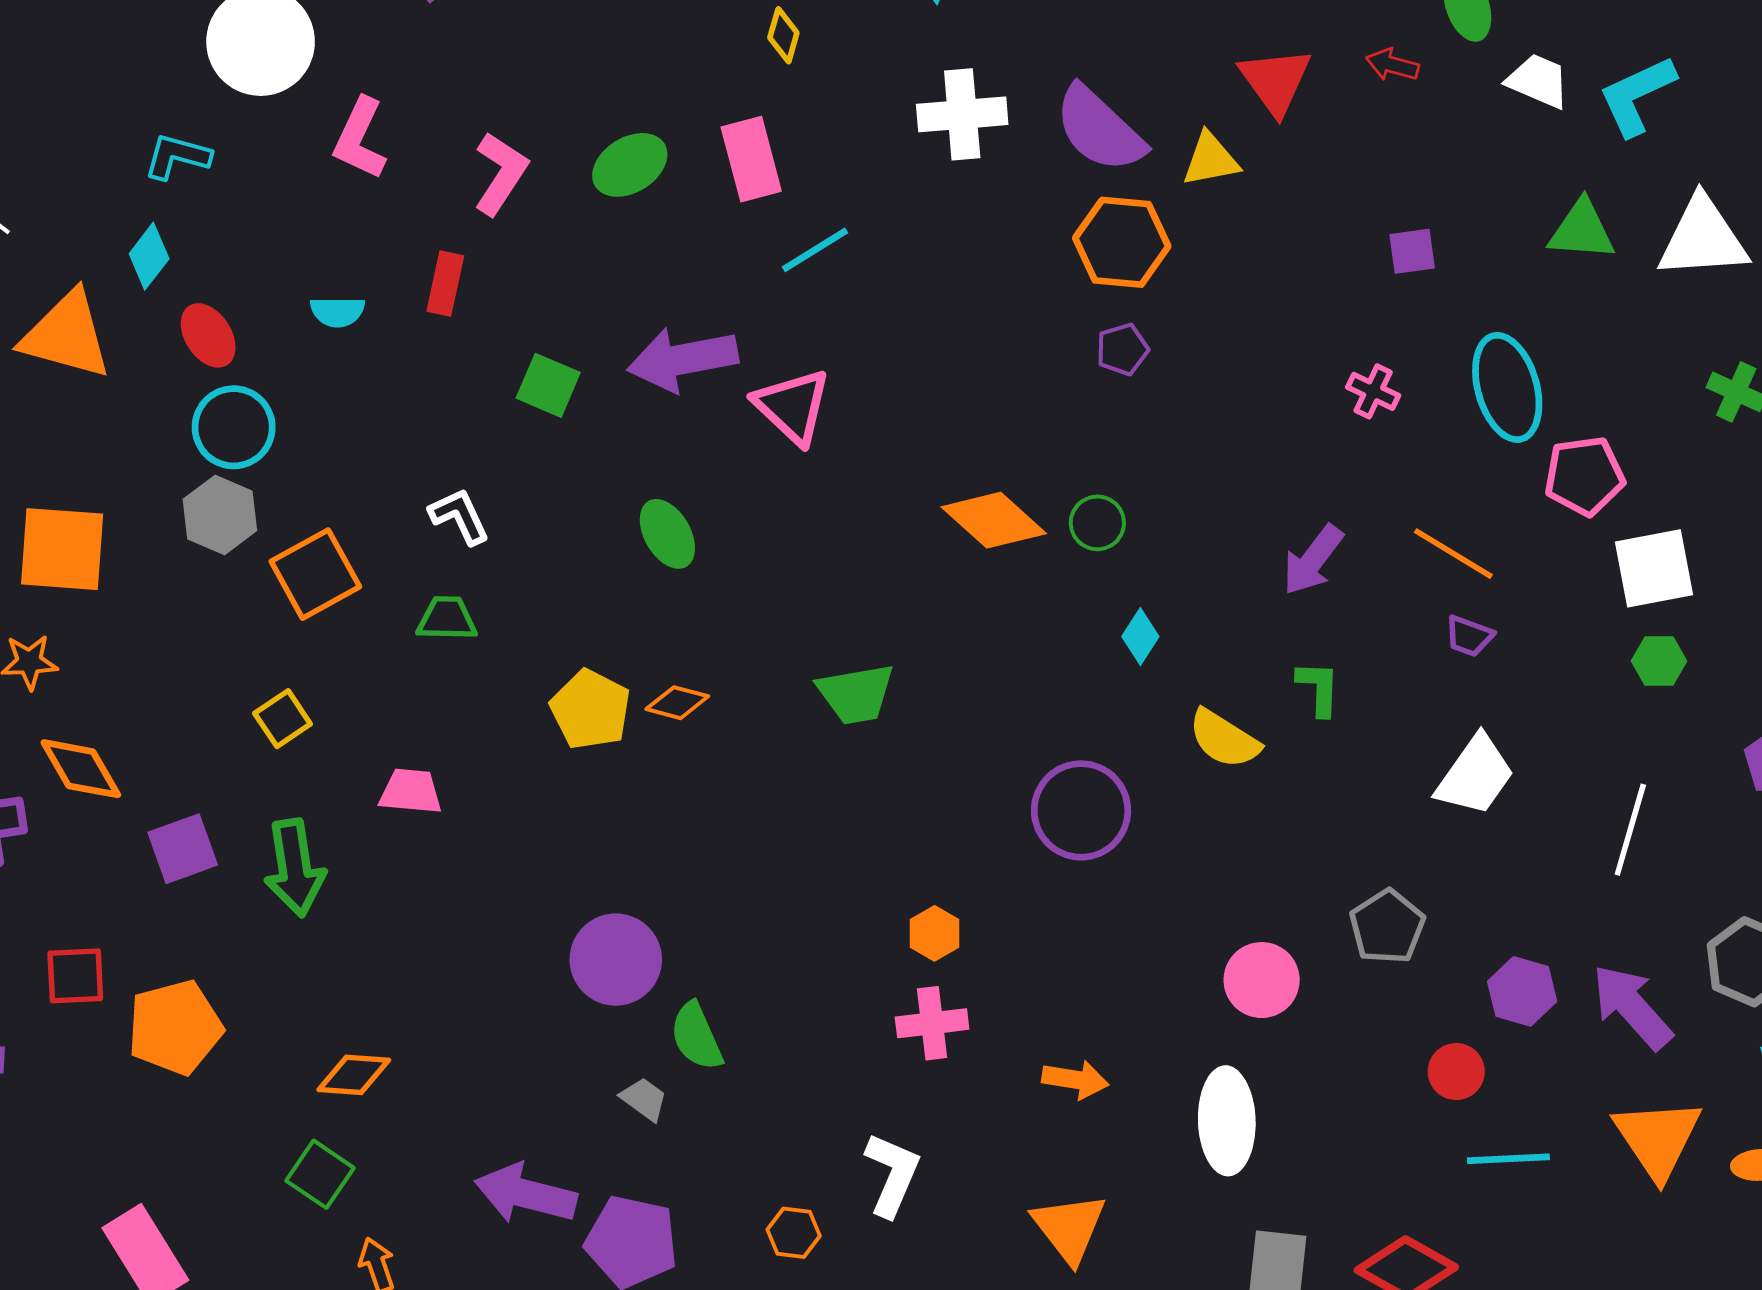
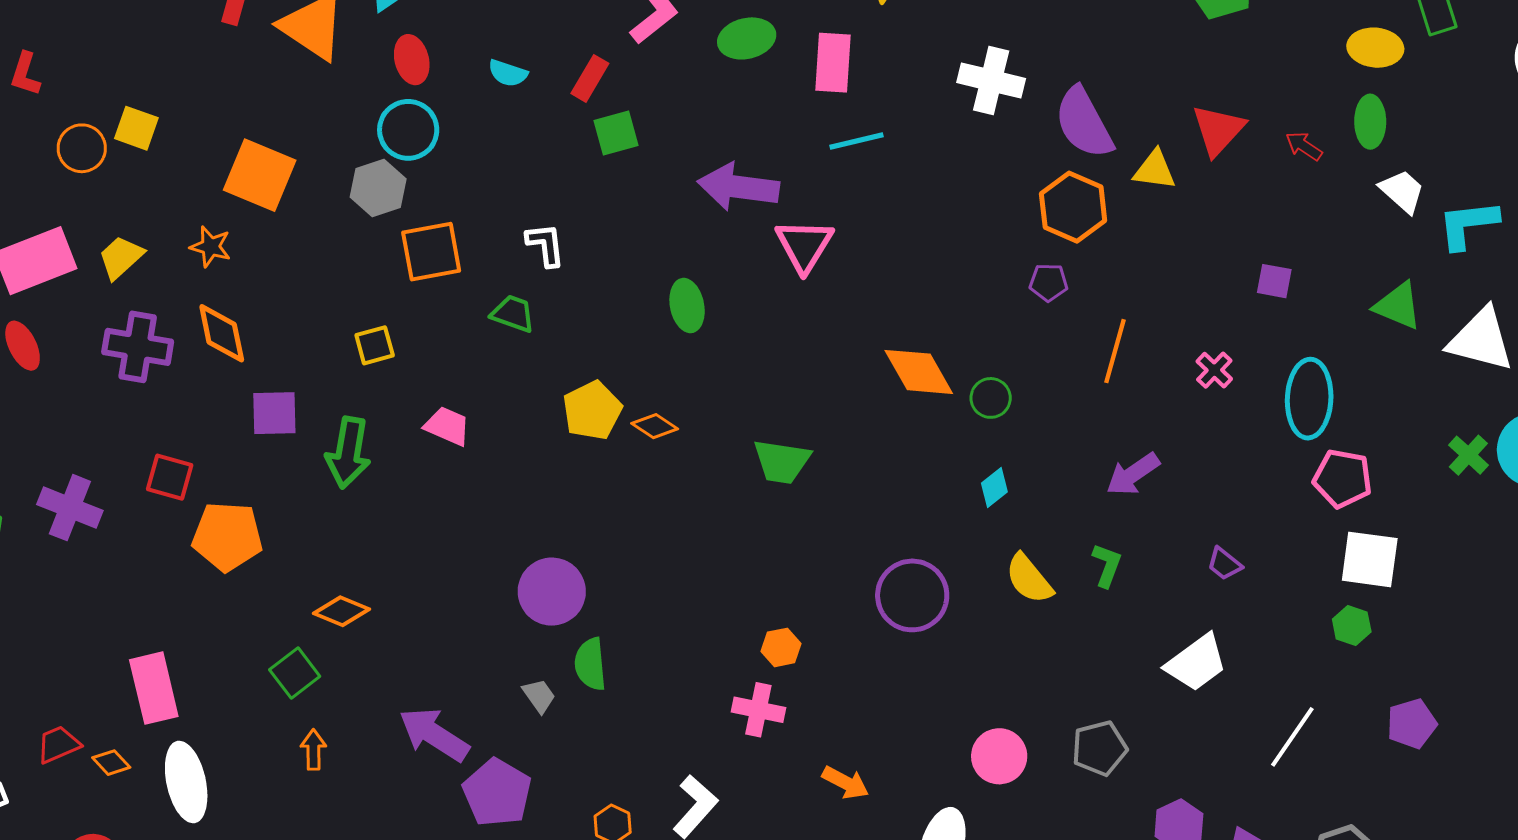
green square: (548, 385) -> (616, 133), moved, turned 33
orange line: (1453, 554) -> (1115, 351), moved, turned 56

